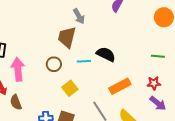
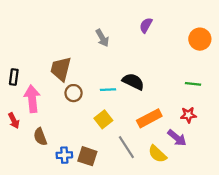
brown trapezoid: (67, 37) -> (61, 69), moved
yellow square: (70, 88) -> (103, 119), moved
brown semicircle: (16, 102) -> (40, 137), moved
purple arrow: (158, 103) -> (177, 138), moved

